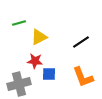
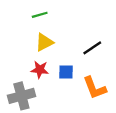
green line: (19, 23) -> (40, 15), moved
blue square: (49, 74) -> (66, 72), moved

